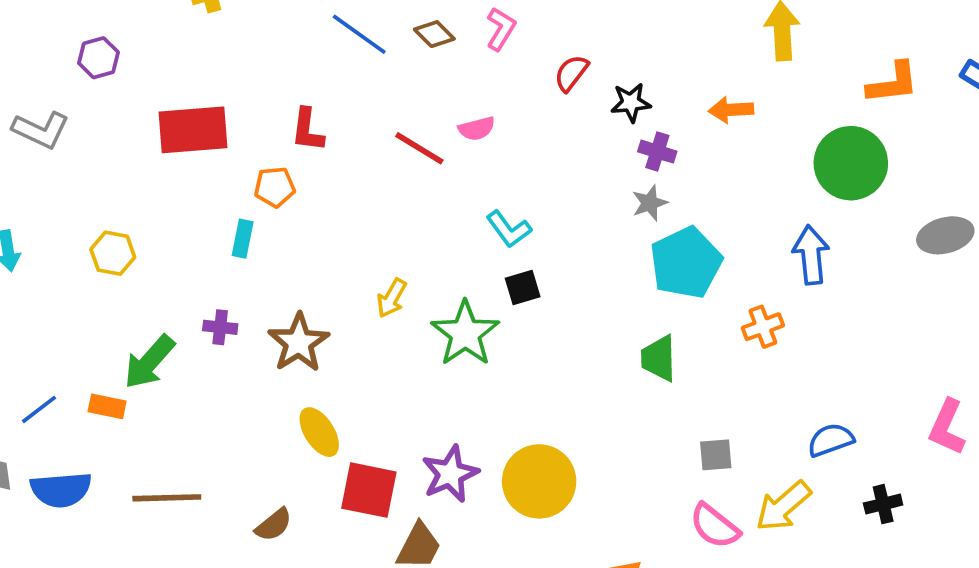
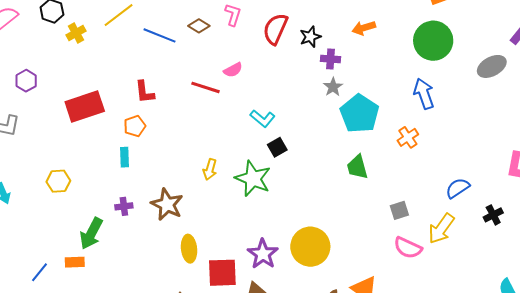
red semicircle: (571, 73) -> (275, 29), size x1.5
yellow ellipse: (319, 432) -> (189, 249), turned 40

